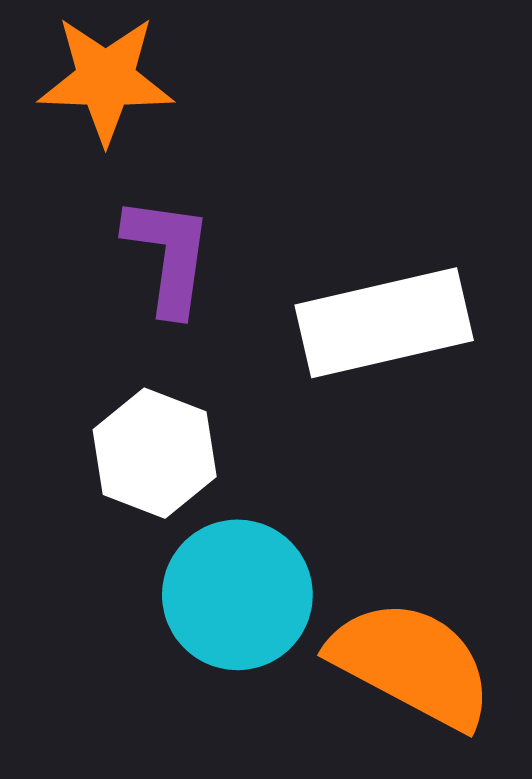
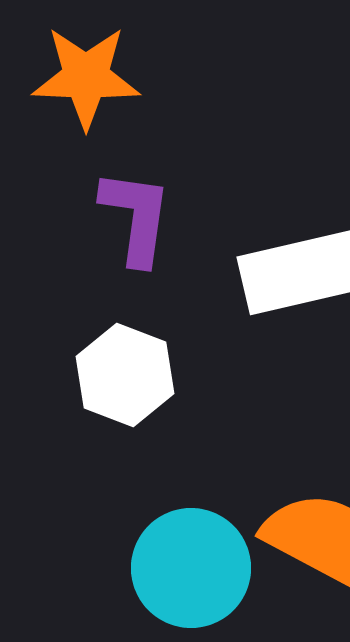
cyan circle: (237, 595) -> (191, 568), moved

